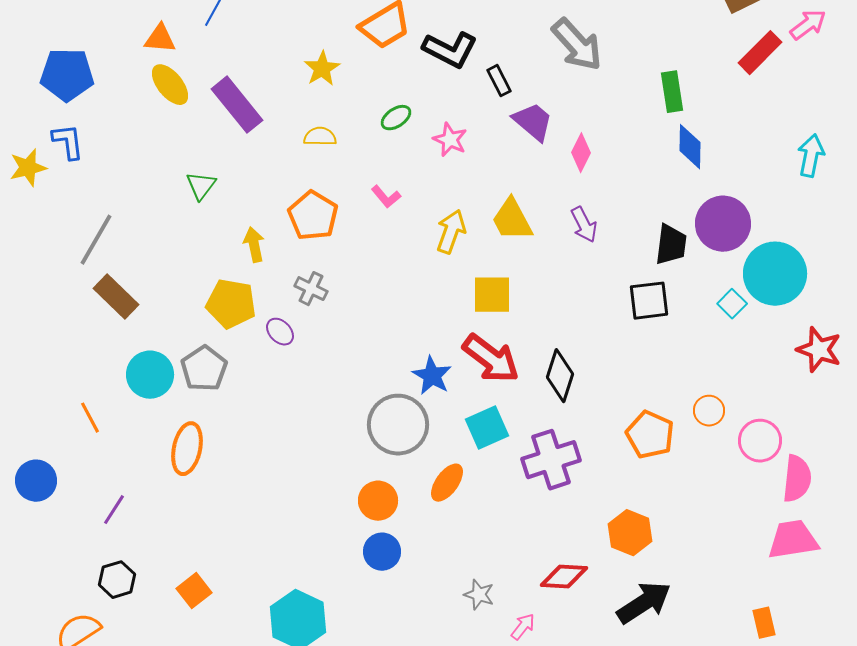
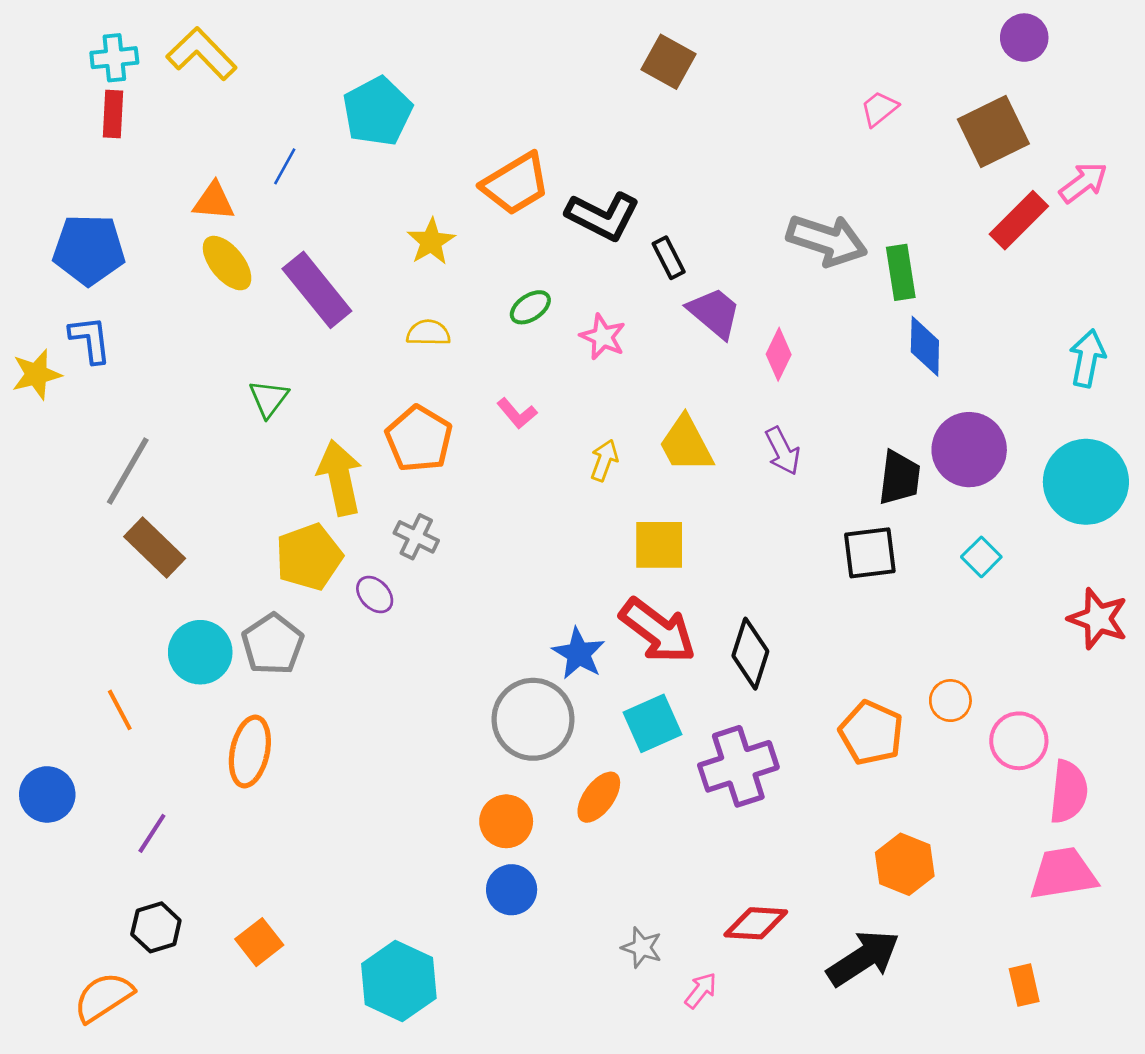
gray arrow: (577, 45) -> (827, 240), moved, turned -30
yellow arrow: (451, 232) -> (604, 460), size x0.7
yellow arrow: (254, 245) -> (340, 478), size x1.6
cyan circle: (775, 274) -> (1086, 482), moved
yellow pentagon: (231, 304) -> (309, 557), turned -30
orange hexagon: (630, 533) -> (905, 864), moved

